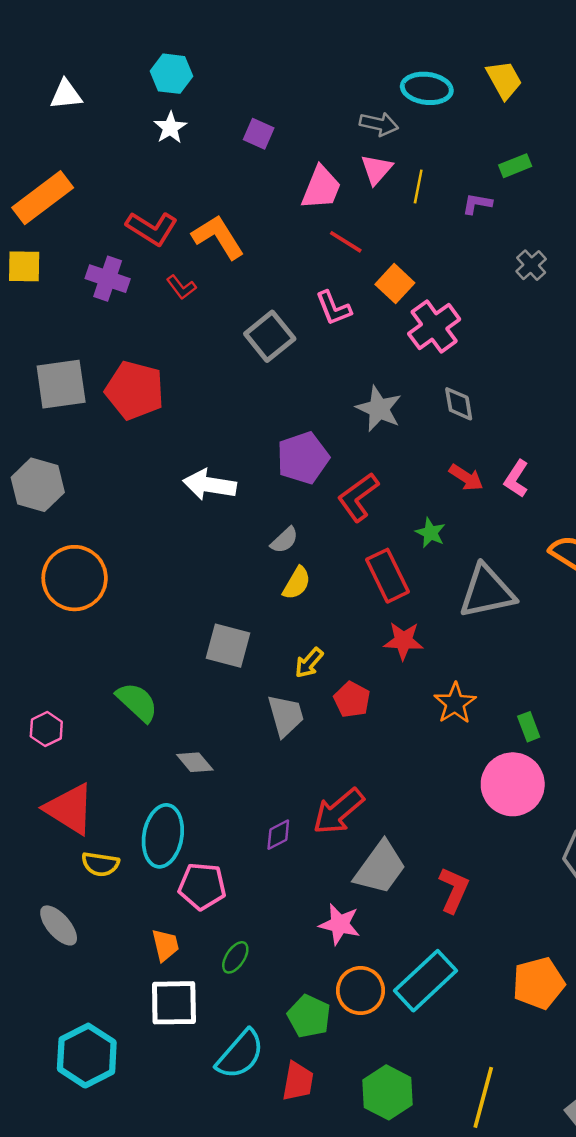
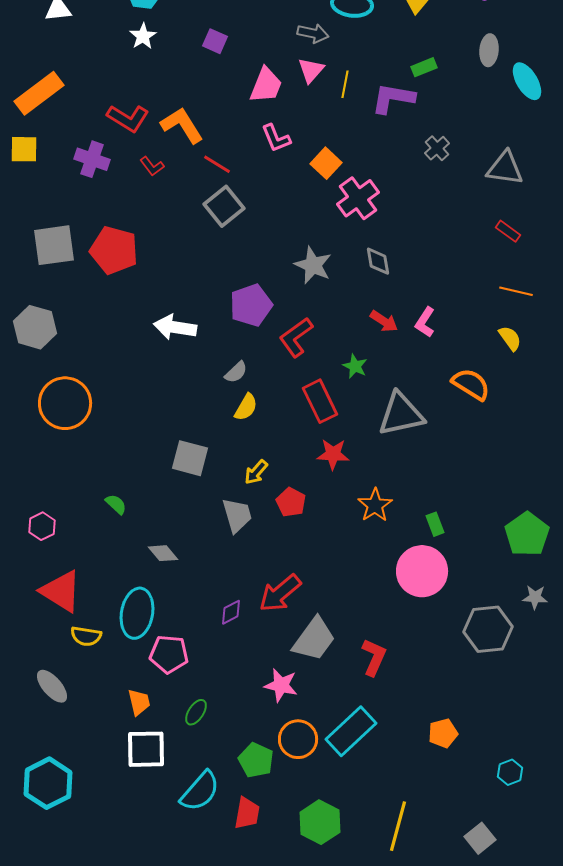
purple L-shape: (477, 204) -> (393, 98), size x1.8
red line: (346, 242) -> (217, 164), moved
pink L-shape: (333, 308) -> (276, 138), moved
green semicircle: (137, 702) -> (116, 504), size x0.6
orange pentagon: (538, 983) -> (443, 733), size x0.7
cyan hexagon: (87, 1056) -> (48, 783), moved

